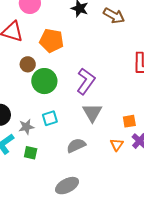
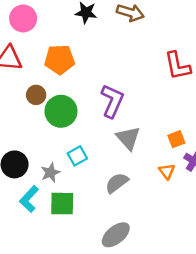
green square: (31, 153) -> (62, 204), size x1.5

